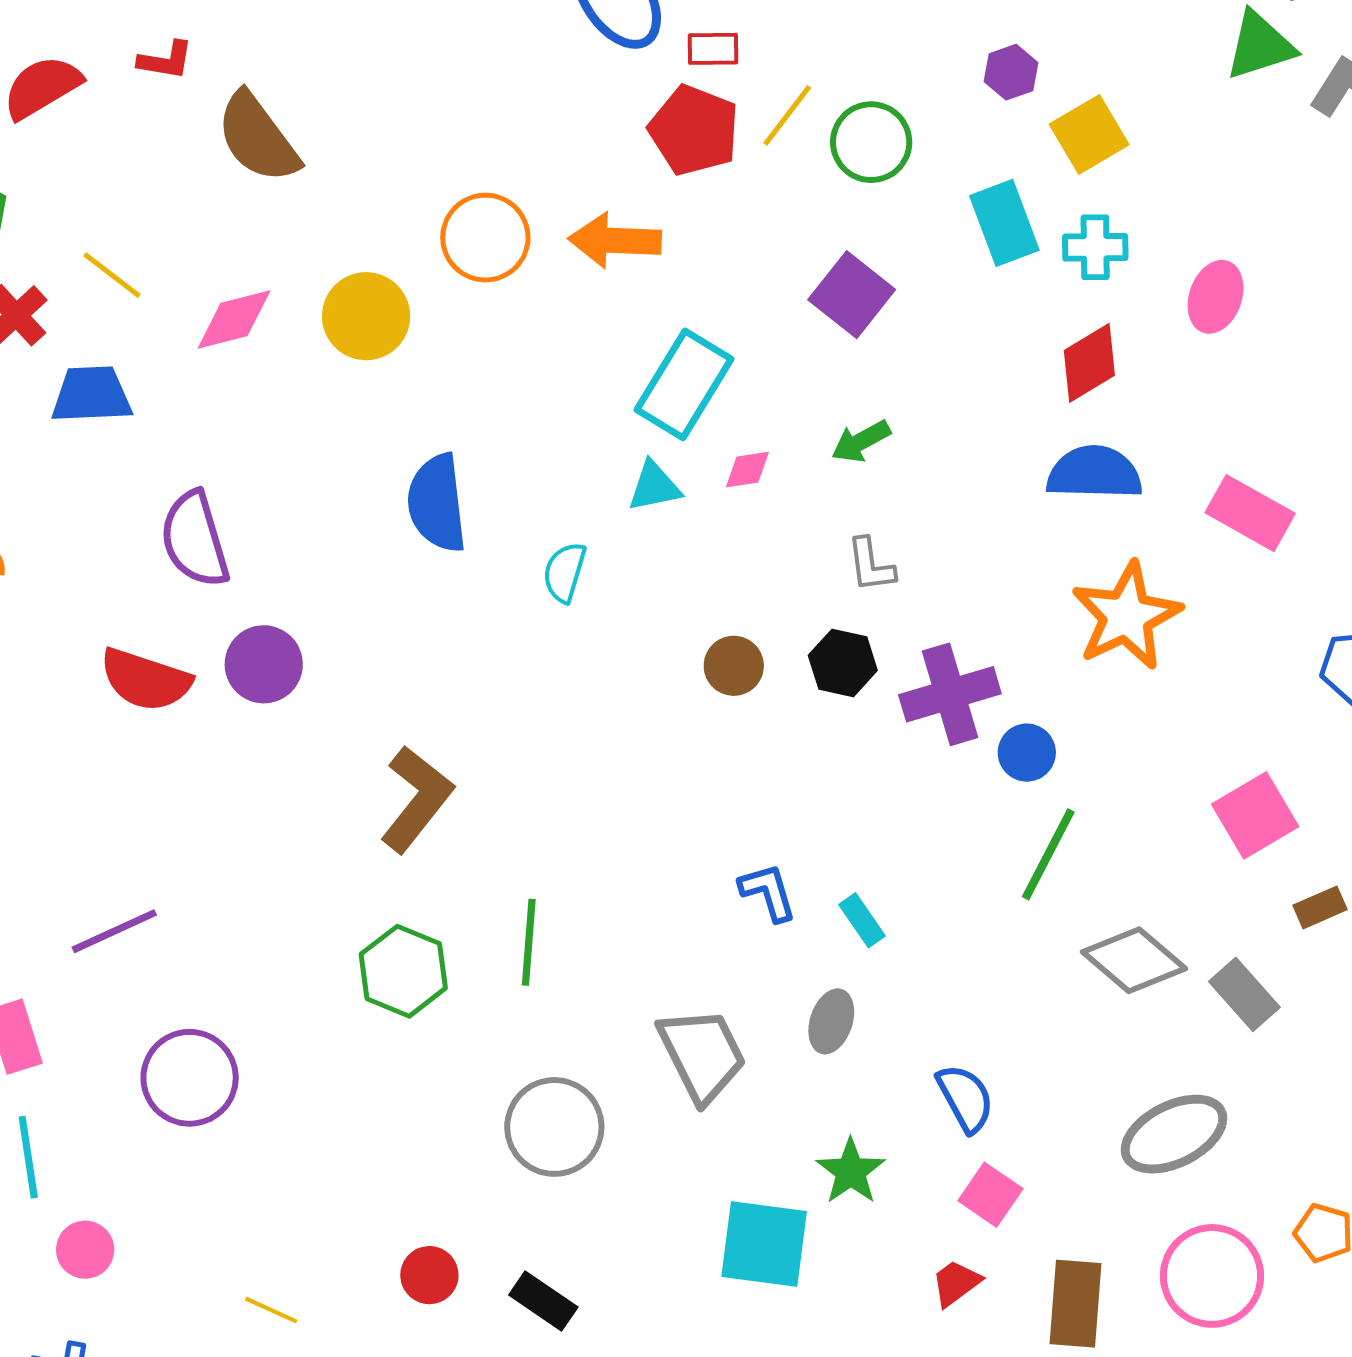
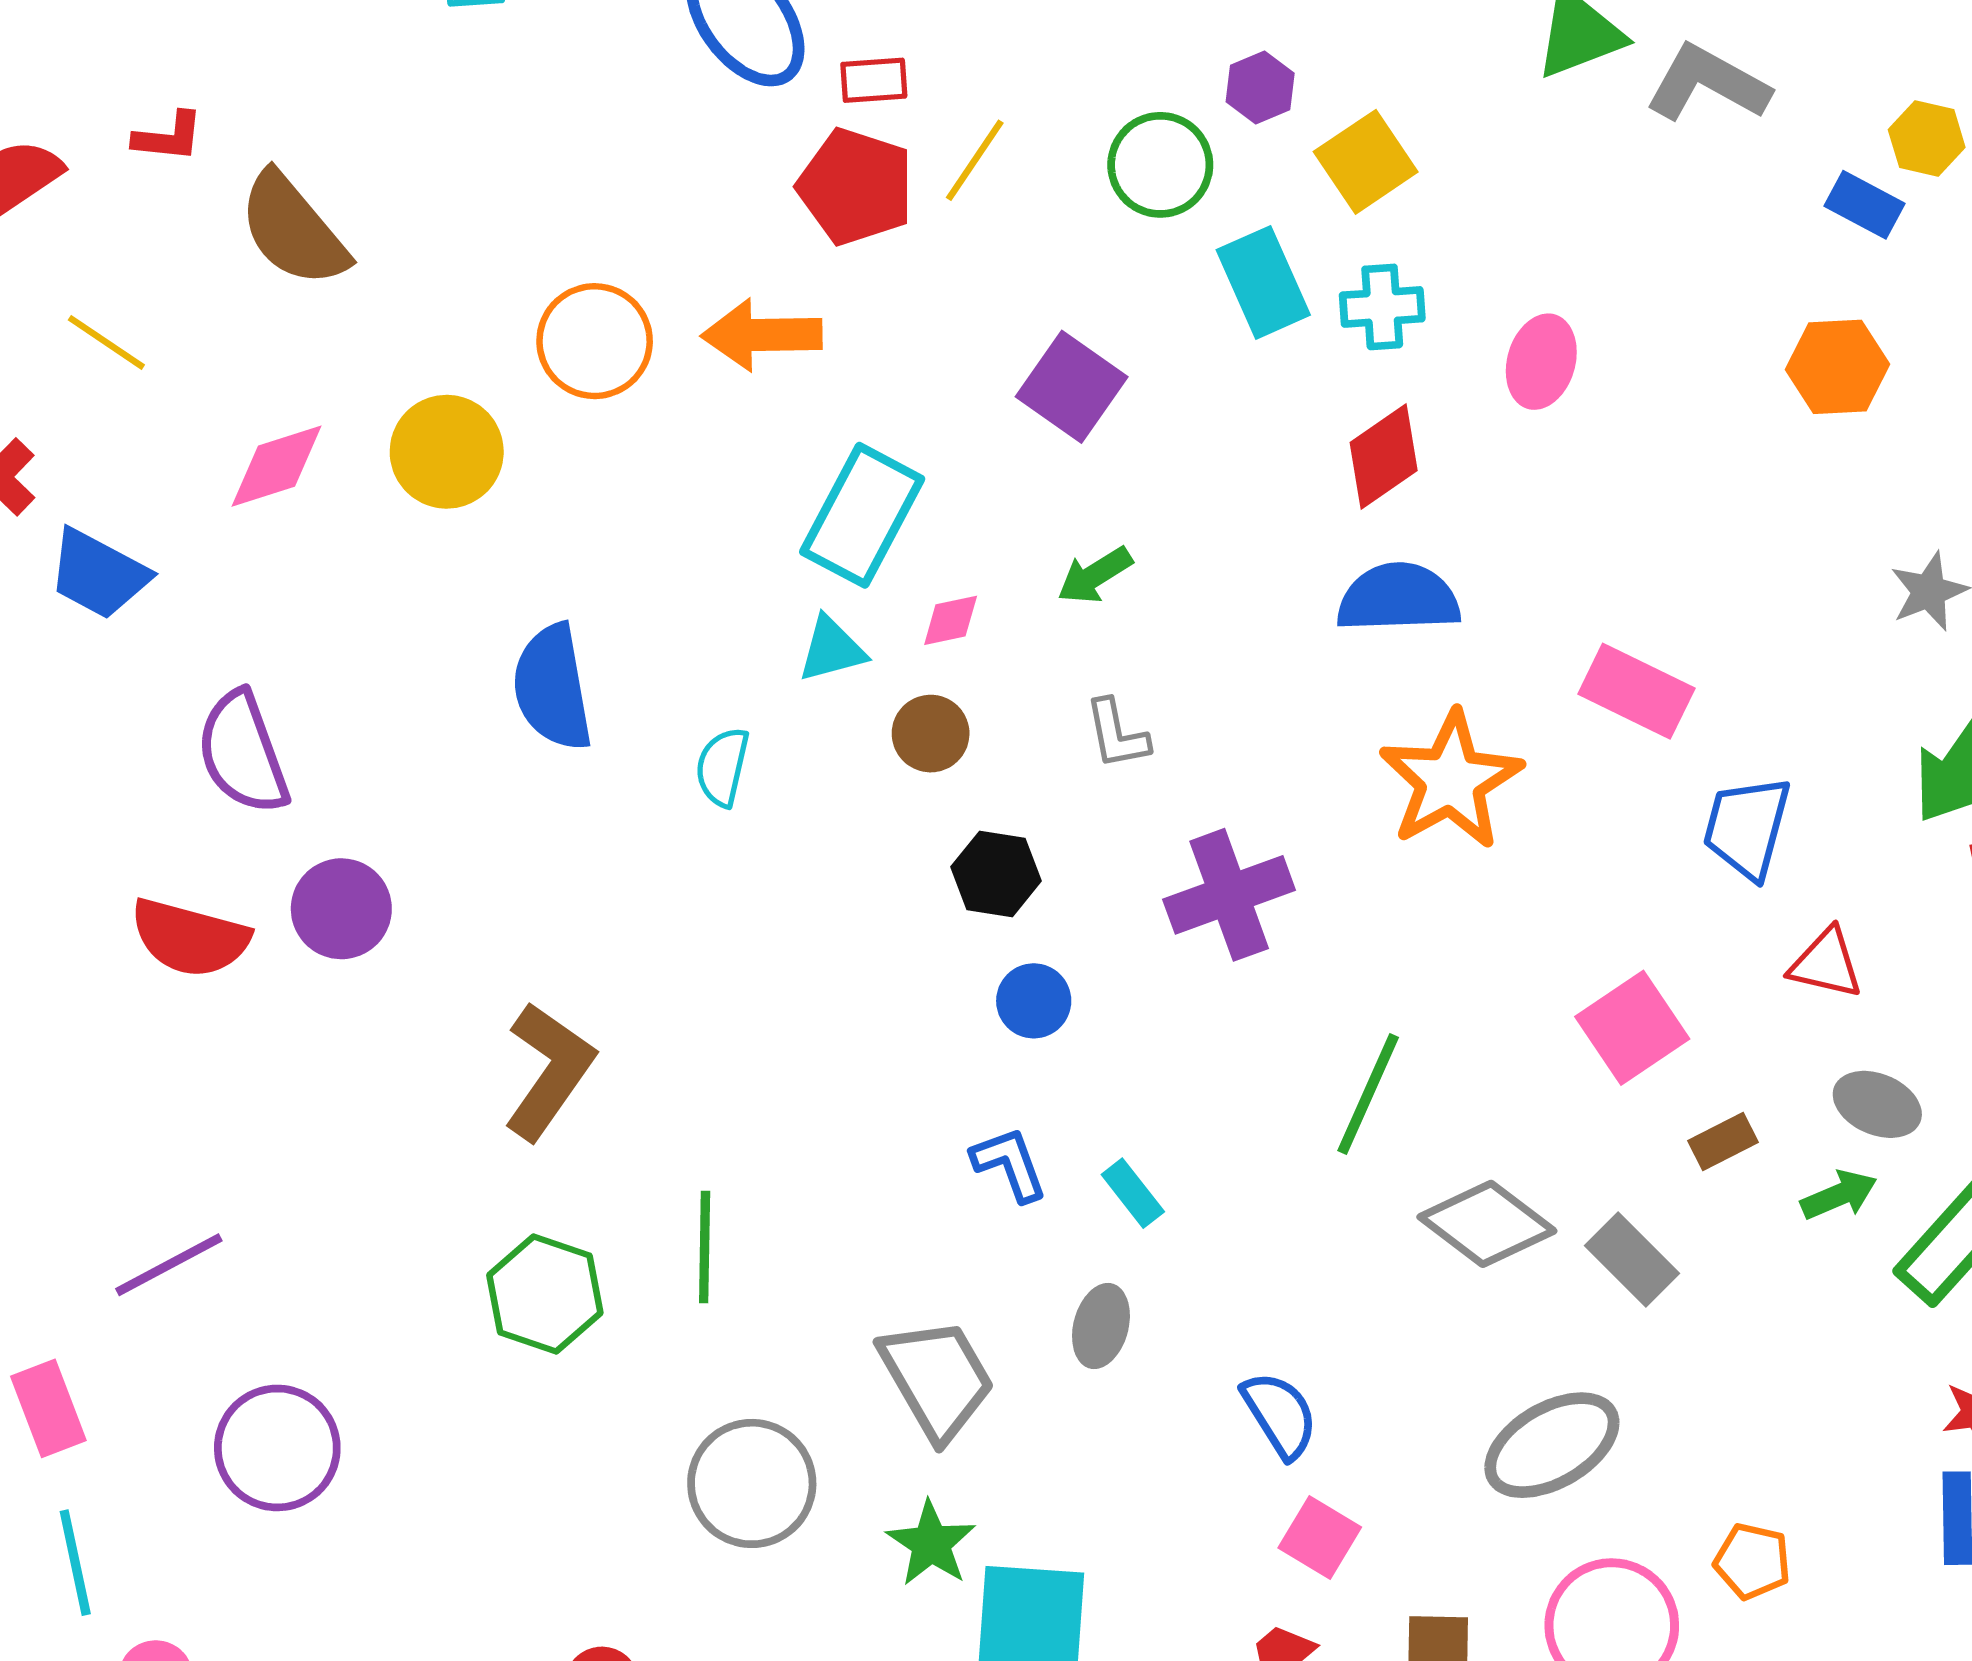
green circle: (871, 142) -> (1160, 165), moved
yellow line: (112, 275) -> (106, 342), moved
blue trapezoid: (91, 395) -> (98, 574), turned -146
pink rectangle: (1250, 513) -> (1636, 691), moved
black hexagon: (843, 663) -> (996, 874), moved
brown circle: (734, 666) -> (931, 734), moved
blue circle: (1027, 753) -> (1034, 1001), moved
green star: (851, 1171) -> (931, 1544), moved

